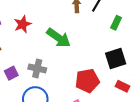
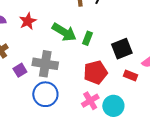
green rectangle: (116, 23) -> (88, 38), moved
gray cross: (37, 68) -> (45, 64), size x1.4

